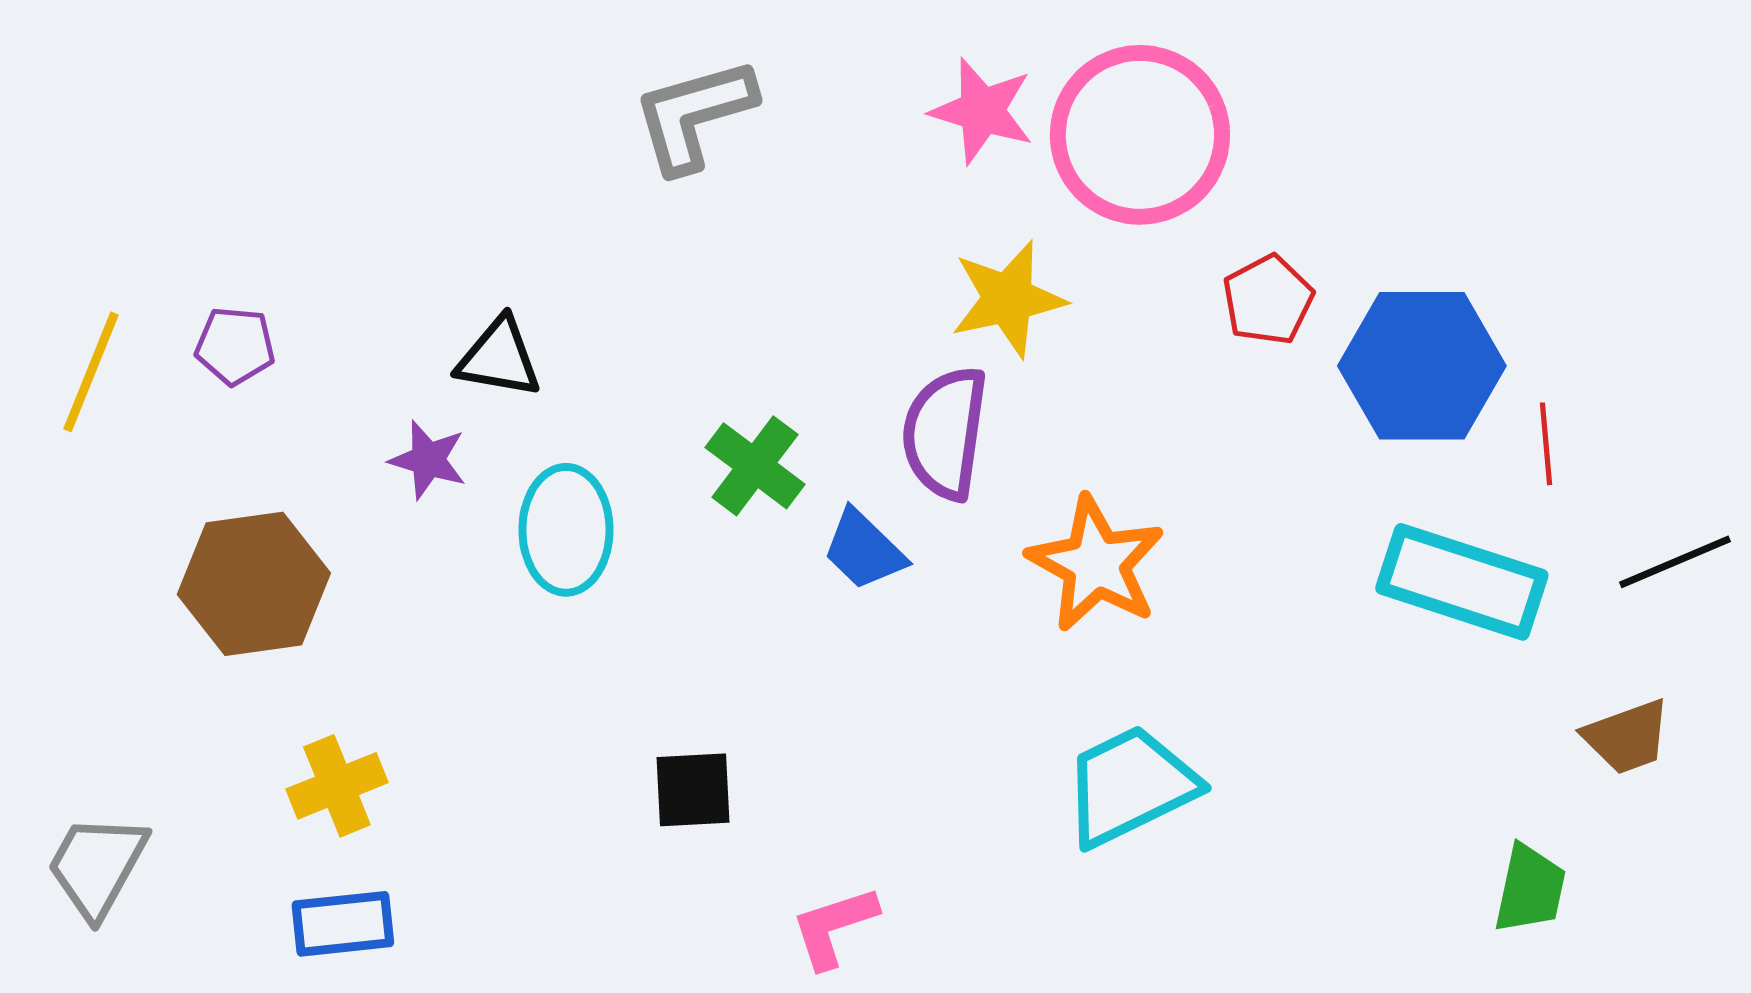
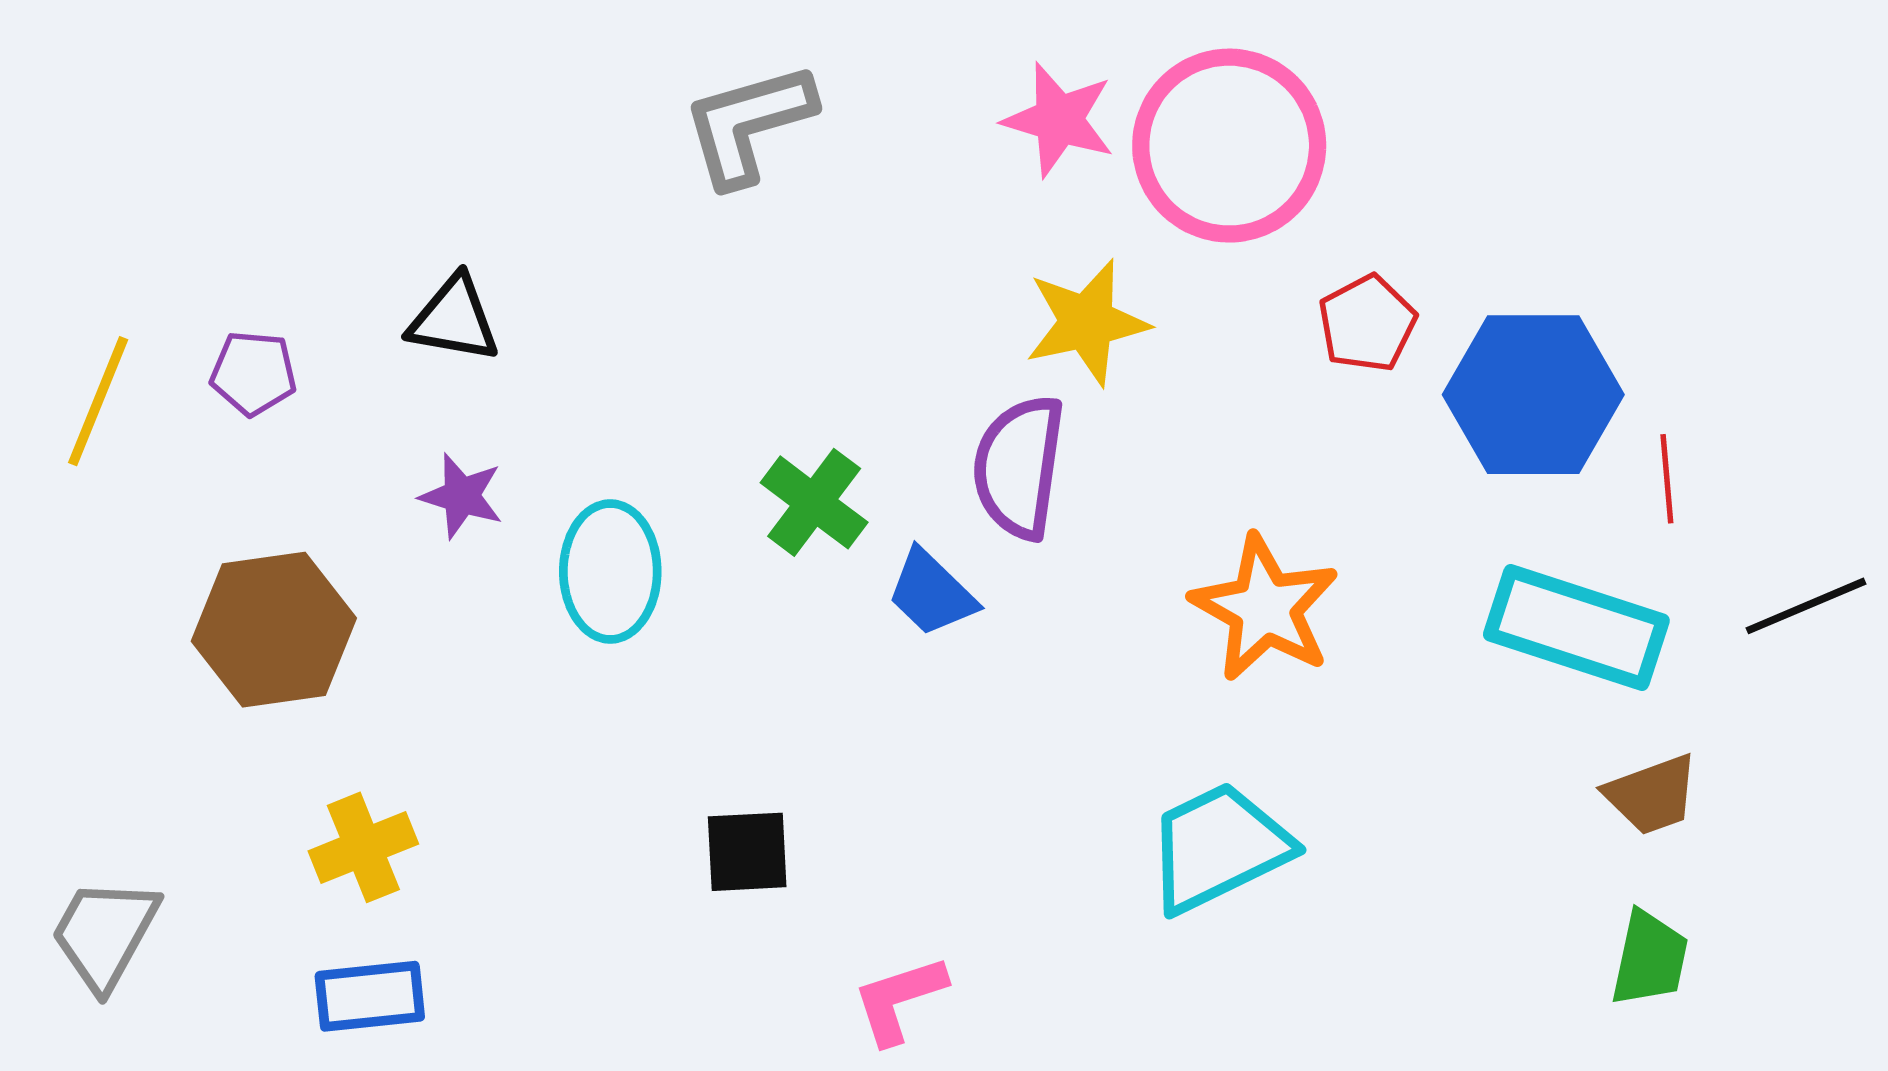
black triangle: (499, 358) -> (454, 319), moved
orange star: (1096, 564) -> (1265, 608), moved
brown trapezoid: (1627, 737) -> (1652, 795), moved

